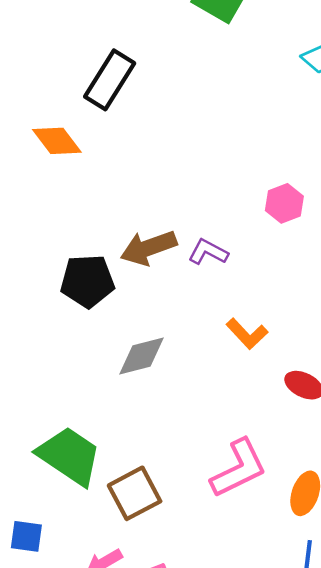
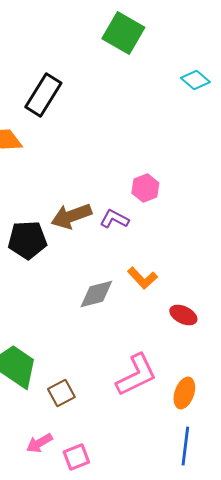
pink hexagon: (284, 203) -> (145, 188), moved
gray diamond: (142, 356) -> (96, 294), moved
brown square: (135, 493) -> (61, 393), size x0.7

